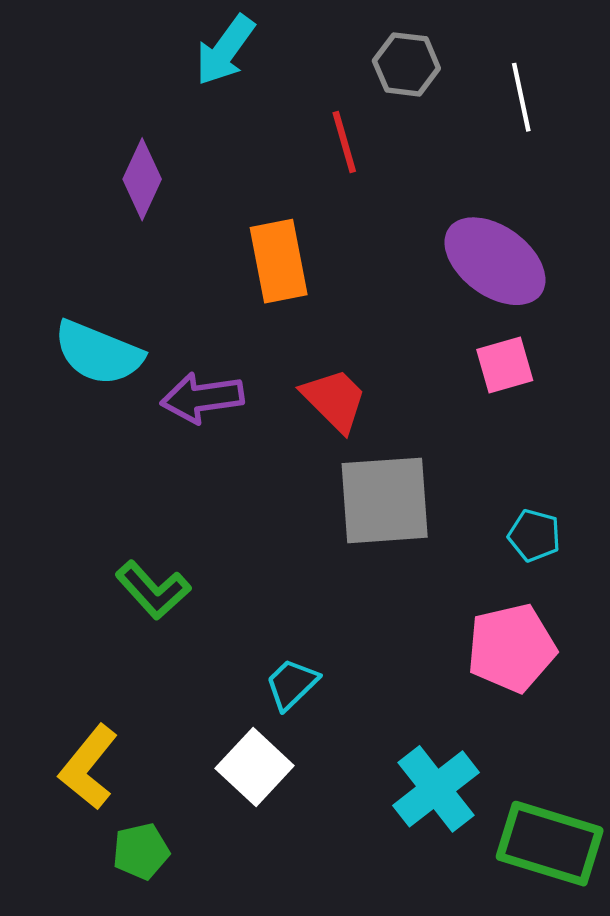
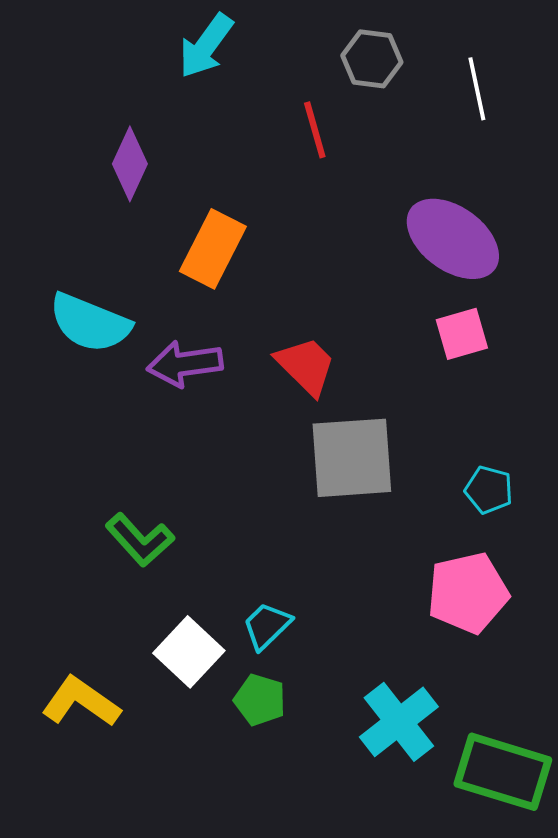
orange rectangle: (279, 261) -> (213, 249), moved, turned 38
yellow L-shape: (89, 767) -> (81, 702), turned 86
white square: (255, 767) -> (189, 652), moved
green pentagon: (141, 851) -> (260, 700), moved, turned 30

